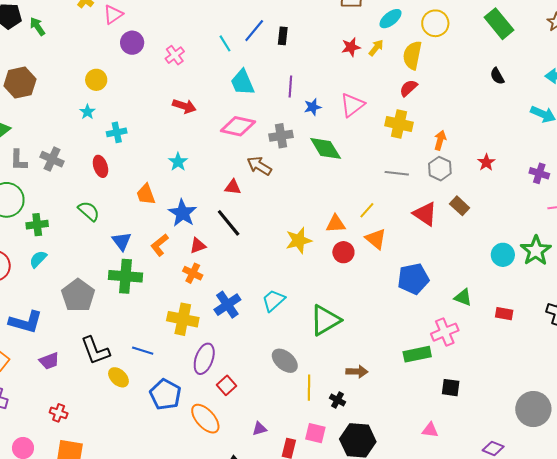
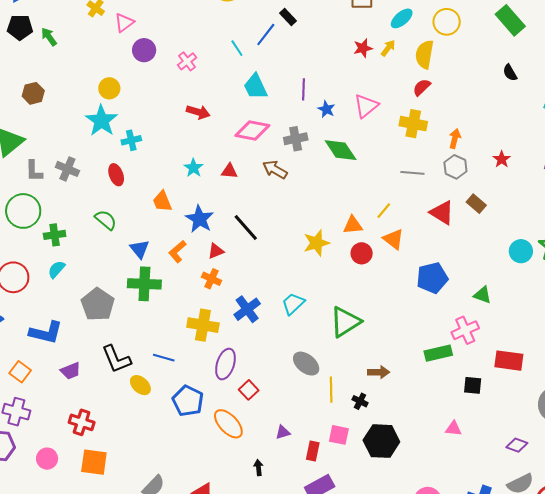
black rectangle: (283, 36) -> (288, 17), moved, turned -48
brown hexagon: (20, 83) -> (33, 93), size x0.7
blue star: (313, 107) -> (326, 109), turned -30
cyan star: (87, 112) -> (101, 121), size x2.0
red triangle: (233, 187) -> (229, 171), moved
red rectangle: (504, 314) -> (509, 361), moved, size x1.6
red cross: (59, 413) -> (82, 422), size x1.4

